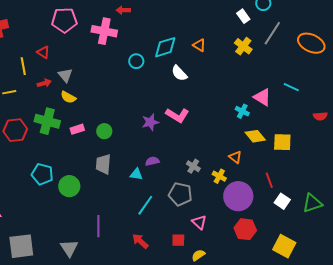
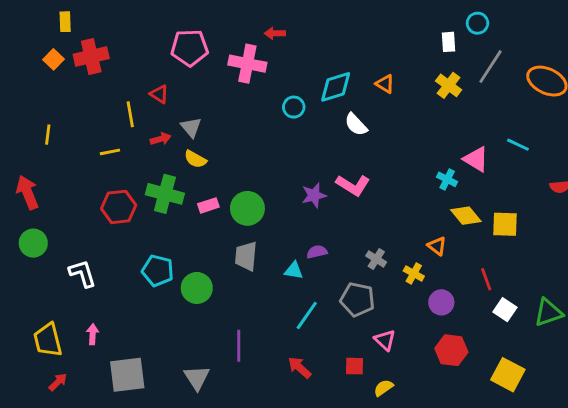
white rectangle: (243, 16) -> (449, 42), turned 32
green circle: (104, 131) -> (247, 208), size x1.5
purple circle: (238, 196) -> (441, 302), size x0.6

